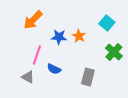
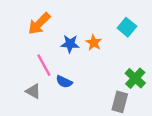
green cross: (114, 52) -> (135, 78), moved
pink line: (37, 55) -> (44, 65), turned -48
gray rectangle: (88, 77) -> (120, 102), moved

